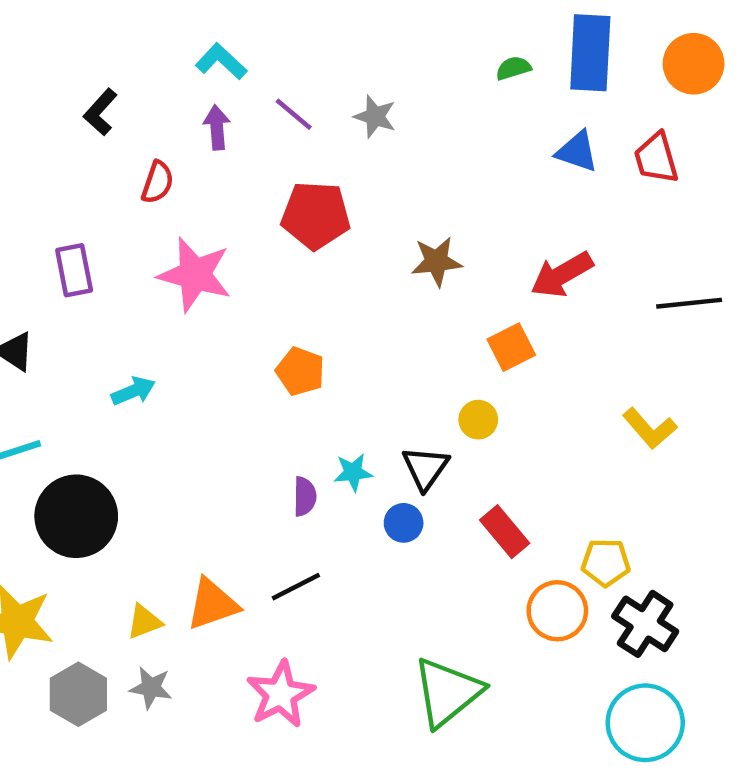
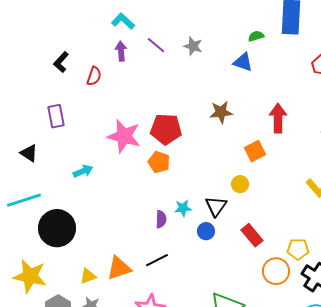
green semicircle: (513, 68) -> (256, 36), moved
black L-shape: (100, 112) -> (61, 62), moved
blue triangle: (577, 152) -> (243, 62), moved
red pentagon: (316, 215) -> (166, 129), moved
pink star: (195, 275) -> (124, 136), moved
red arrow: (562, 275) -> (278, 118), turned 120

